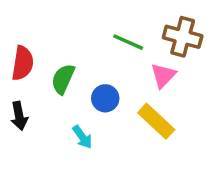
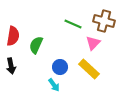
blue circle: (105, 98) -> (60, 67), moved
cyan arrow: (82, 137) -> (54, 85), moved

